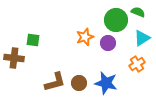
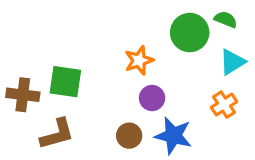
green square: (33, 40) -> (65, 82), moved, size x1.5
purple circle: (108, 43) -> (152, 98), moved
brown L-shape: (55, 82) -> (57, 134), moved

